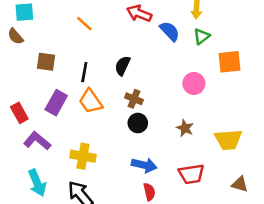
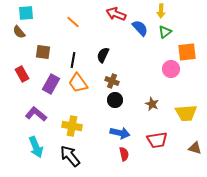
pink circle: (194, 83) -> (171, 69), moved
red rectangle: (19, 113) -> (22, 74), moved

